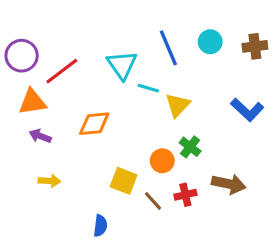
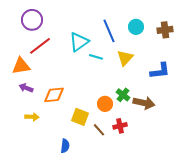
purple circle: (22, 56) -> (32, 20), moved
cyan triangle: (122, 65) -> (79, 42), turned 30
yellow triangle: (178, 105) -> (125, 58), moved
blue L-shape: (247, 110) -> (160, 71), turned -50
orange diamond: (94, 124) -> (54, 95), moved
brown arrow: (229, 184) -> (144, 103), moved

